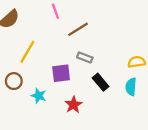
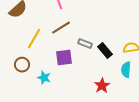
brown line: (78, 29) -> (61, 28), moved
black rectangle: (101, 82) -> (105, 51), moved
red star: (74, 105) -> (102, 86), moved

